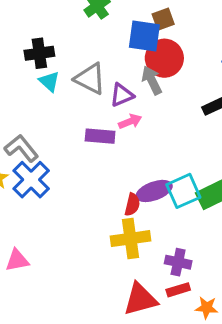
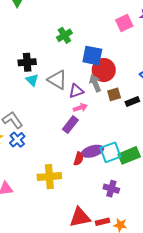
brown square: (163, 19) -> (114, 94), moved
purple rectangle: (100, 136) -> (70, 125), moved, turned -60
blue cross: (31, 180) -> (17, 140), size x0.7
yellow cross: (130, 239) -> (49, 177), moved
purple cross: (178, 262) -> (111, 189), moved
red rectangle: (178, 290) -> (103, 222), moved

